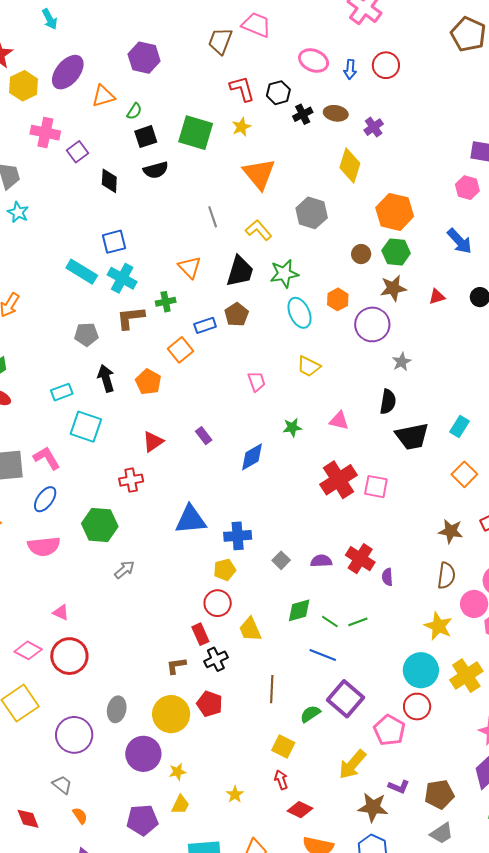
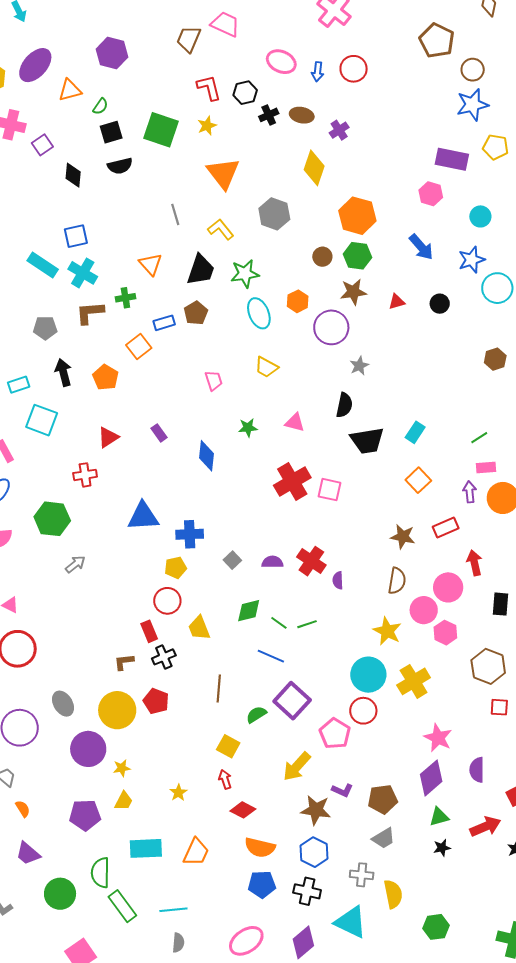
blue diamond: (252, 457) -> (207, 456), turned -56
gray ellipse: (117, 709) -> (63, 704), turned -45

